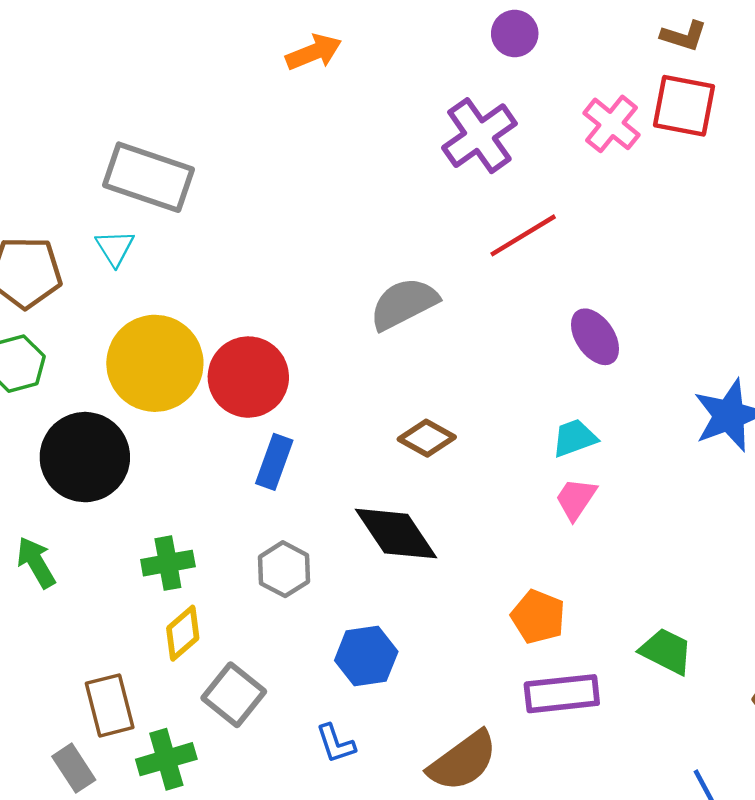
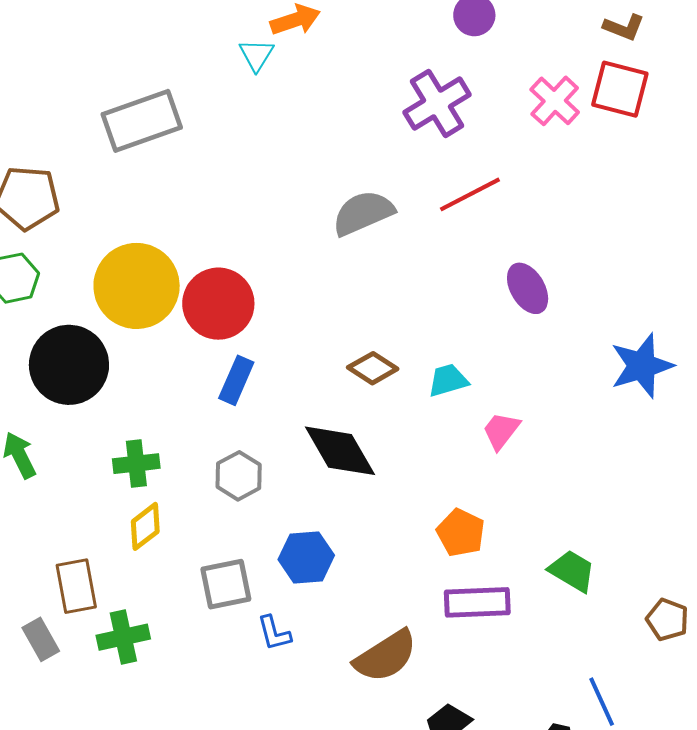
gray rectangle: (149, 177) -> (142, 121), turned -42
cyan triangle: (115, 248) -> (256, 55), moved
gray semicircle: (404, 304) -> (363, 213), moved
cyan trapezoid: (574, 438) -> (448, 380), moved
gray square: (234, 695) -> (226, 584), moved, turned 36

